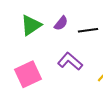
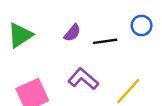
green triangle: (31, 25) -> (20, 35), moved

